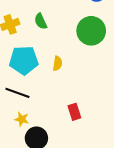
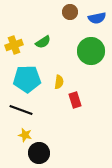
green semicircle: (41, 21) -> (43, 42), turned -98
red rectangle: (74, 112) -> (75, 100), moved

